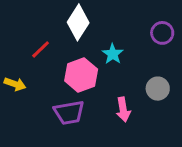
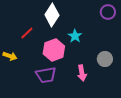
purple circle: (162, 33) -> (108, 12), moved

